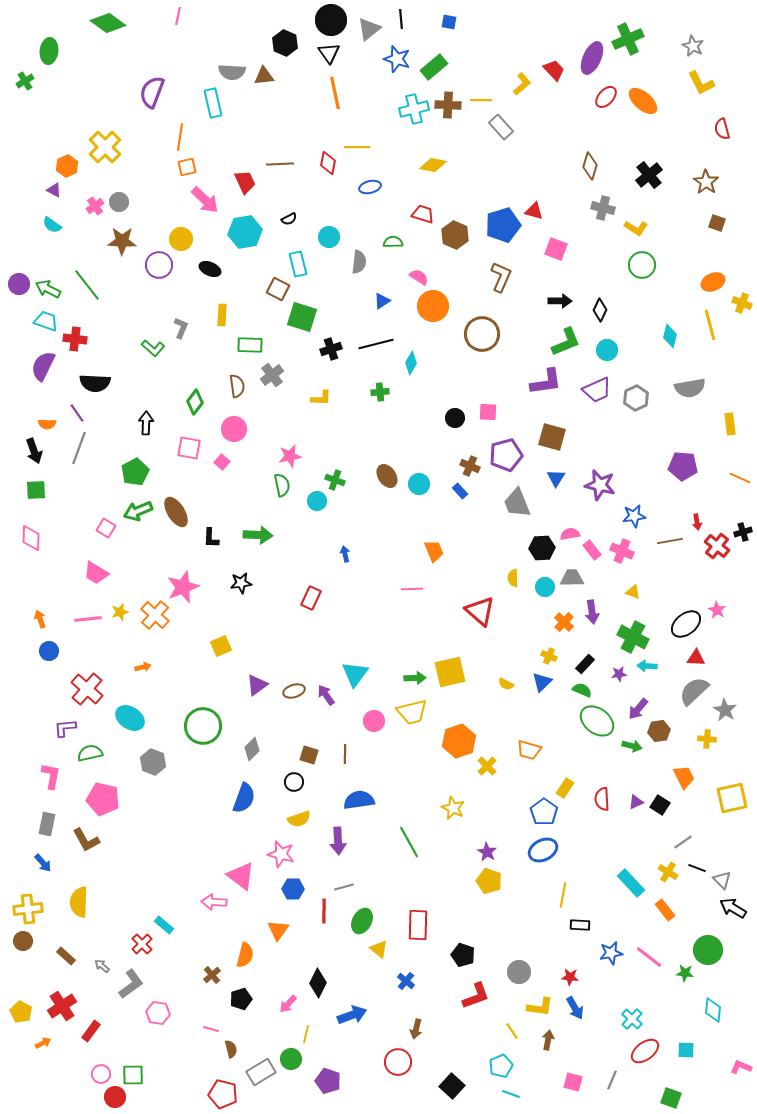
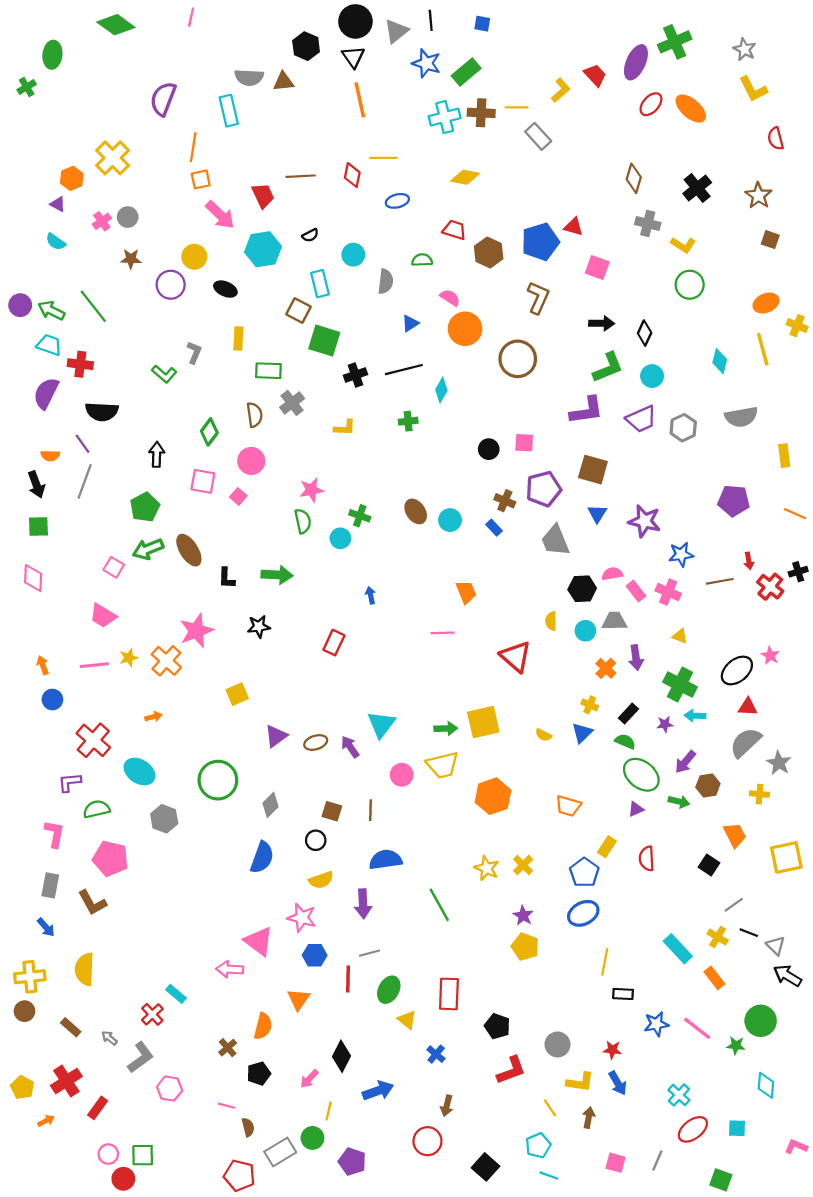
brown star: (122, 241) -> (131, 259), size x0.7
yellow cross: (487, 766) -> (523, 865), moved
purple triangle: (636, 802) -> (636, 809), moved

